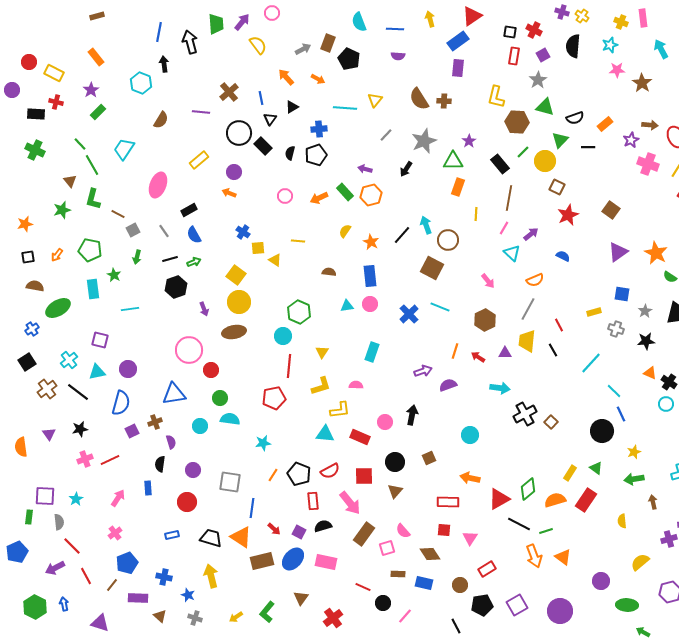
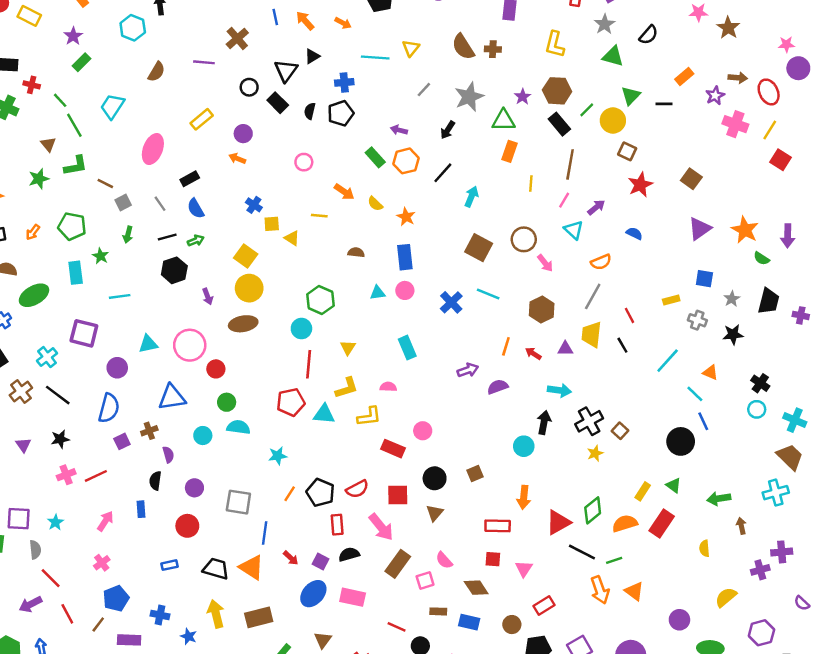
blue line: (261, 98) -> (275, 17), moved
red cross: (56, 102) -> (32, 85), moved
black semicircle: (575, 118) -> (649, 35), moved, turned -30
black triangle: (270, 119) -> (286, 71), size x1.5
brown hexagon: (517, 122) -> (557, 91), moved
black circle: (239, 133) -> (249, 87), size x0.6
orange arrow: (319, 198) -> (344, 192), moved, turned -120
green L-shape: (93, 199) -> (76, 166), turned -115
cyan arrow: (426, 225) -> (471, 197), turned 42
yellow semicircle: (345, 231) -> (375, 204), turned -80
black line: (402, 235) -> (443, 173), moved
brown circle: (448, 240) -> (524, 239), moved
purple square: (100, 340) -> (84, 333), size x1.4
cyan rectangle: (372, 352) -> (407, 348), turned -42
cyan triangle: (97, 372) -> (148, 344), moved
orange triangle: (650, 373) -> (710, 373), moved
black arrow: (412, 415) -> (544, 422), moved
cyan triangle: (325, 434) -> (324, 414), moved
yellow star: (634, 452) -> (595, 453), moved
orange arrow: (470, 478) -> (524, 497), turned -96
brown rectangle: (262, 561) -> (259, 617), moved

